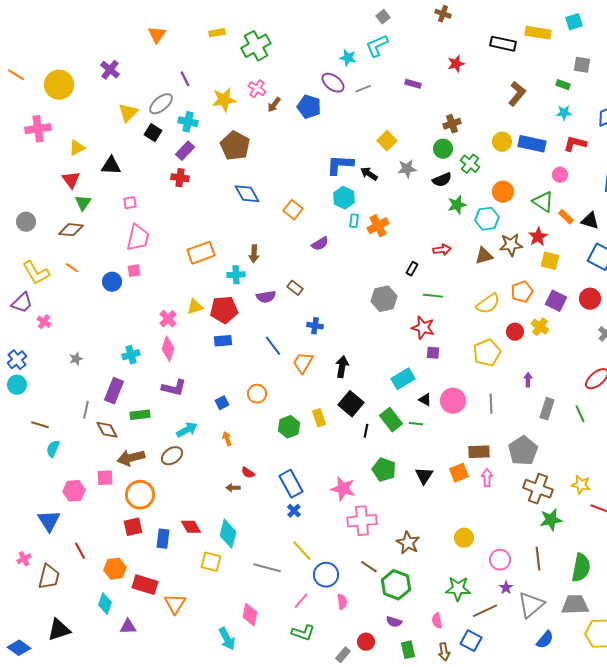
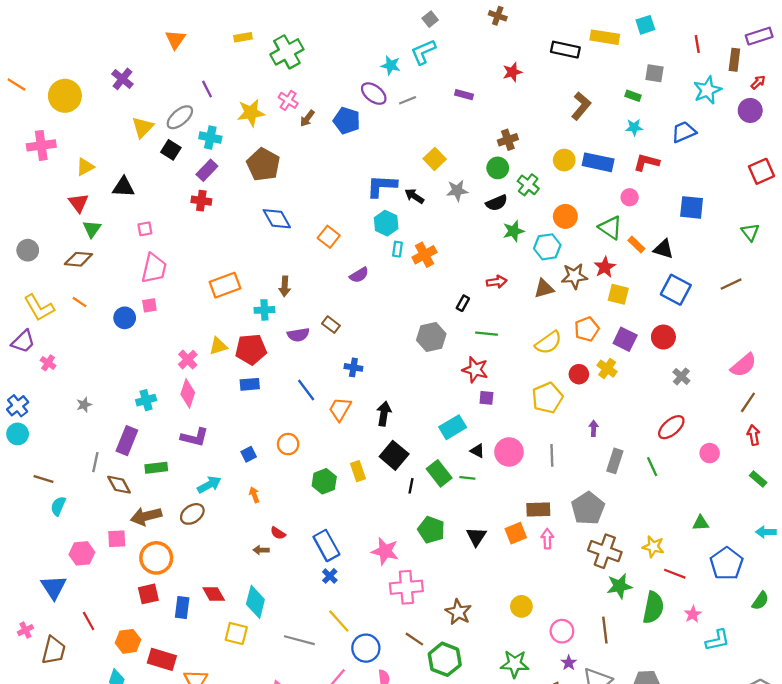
green semicircle: (581, 568) -> (653, 608), moved

